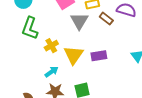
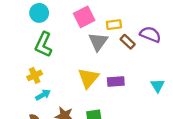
yellow cross: (51, 46) -> (35, 75), moved
cyan arrow: (52, 72) -> (43, 95), moved

